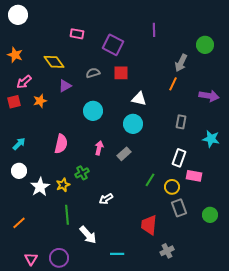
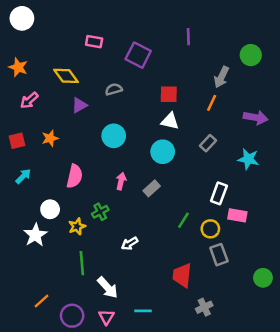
red square: (121, 73) -> (169, 94), moved
orange star: (40, 101) -> (50, 138), moved
red square: (14, 102) -> (17, 141), moved
gray rectangle: (181, 122) -> (208, 143), moved, turned 32
cyan star: (211, 139) -> (248, 159), moved
white circle: (19, 171) -> (50, 209), moved
white star: (40, 187) -> (35, 235), moved
green circle: (210, 215) -> (263, 278), moved
orange line: (19, 223) -> (41, 301), moved
pink triangle: (31, 259) -> (106, 317), moved

